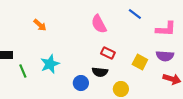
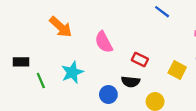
blue line: (135, 14) -> (162, 12), moved
pink semicircle: (99, 24) -> (104, 42), moved
orange arrow: (40, 25) -> (61, 27), size x1.5

